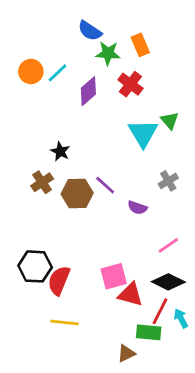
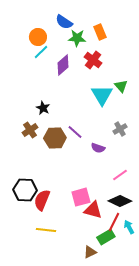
orange circle: (31, 71) -> (38, 37), moved
green rectangle: (149, 332) -> (106, 237), turned -36

